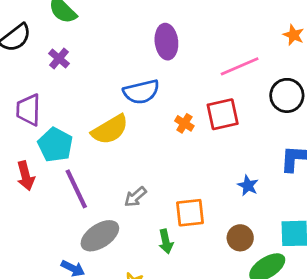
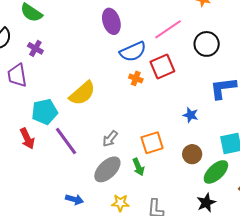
blue semicircle: (141, 92) -> (133, 52), moved
purple trapezoid: (28, 110) -> (17, 75), moved
cyan pentagon: (55, 145) -> (45, 112), turned -30
gray ellipse: (100, 236) -> (107, 169), moved

